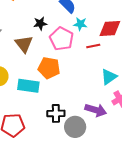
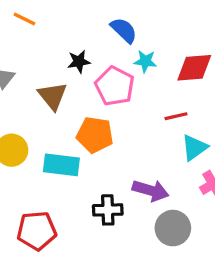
red line: (93, 46) -> (176, 116), moved
purple arrow: (96, 110) -> (151, 190), moved
gray circle: (75, 127) -> (173, 228), moved

